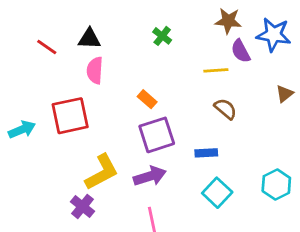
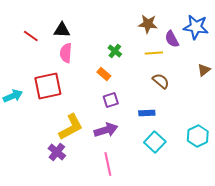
brown star: (228, 21) -> (148, 24), moved
green cross: (162, 36) -> (115, 51), moved
purple square: (157, 135) -> (111, 100), size x0.6

